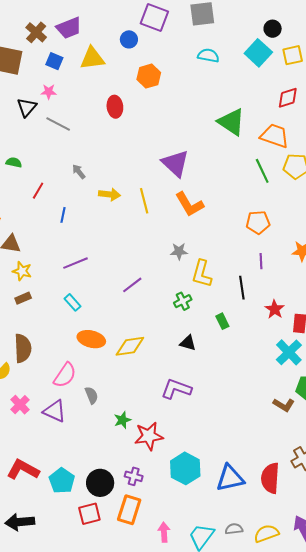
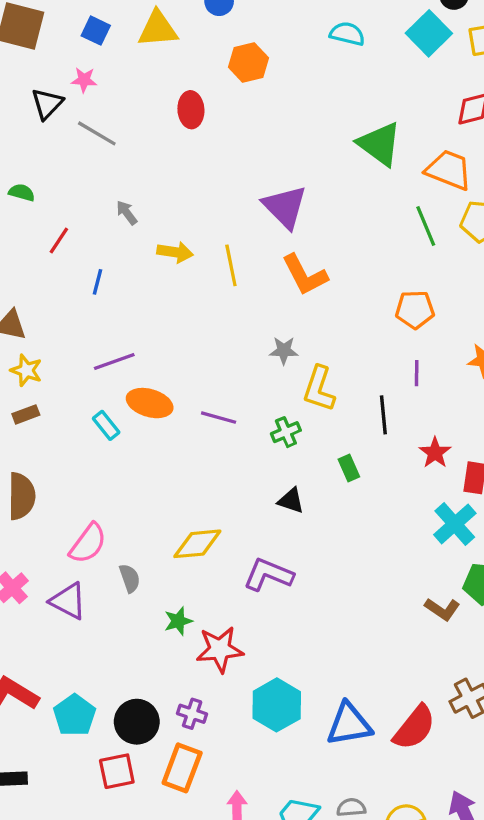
purple line: (132, 285) -> (219, 418), moved, turned 50
orange ellipse: (91, 339) -> (150, 403), moved
yellow diamond: (130, 346) -> (197, 544), moved
red semicircle: (270, 478) -> (414, 727), turned -148

